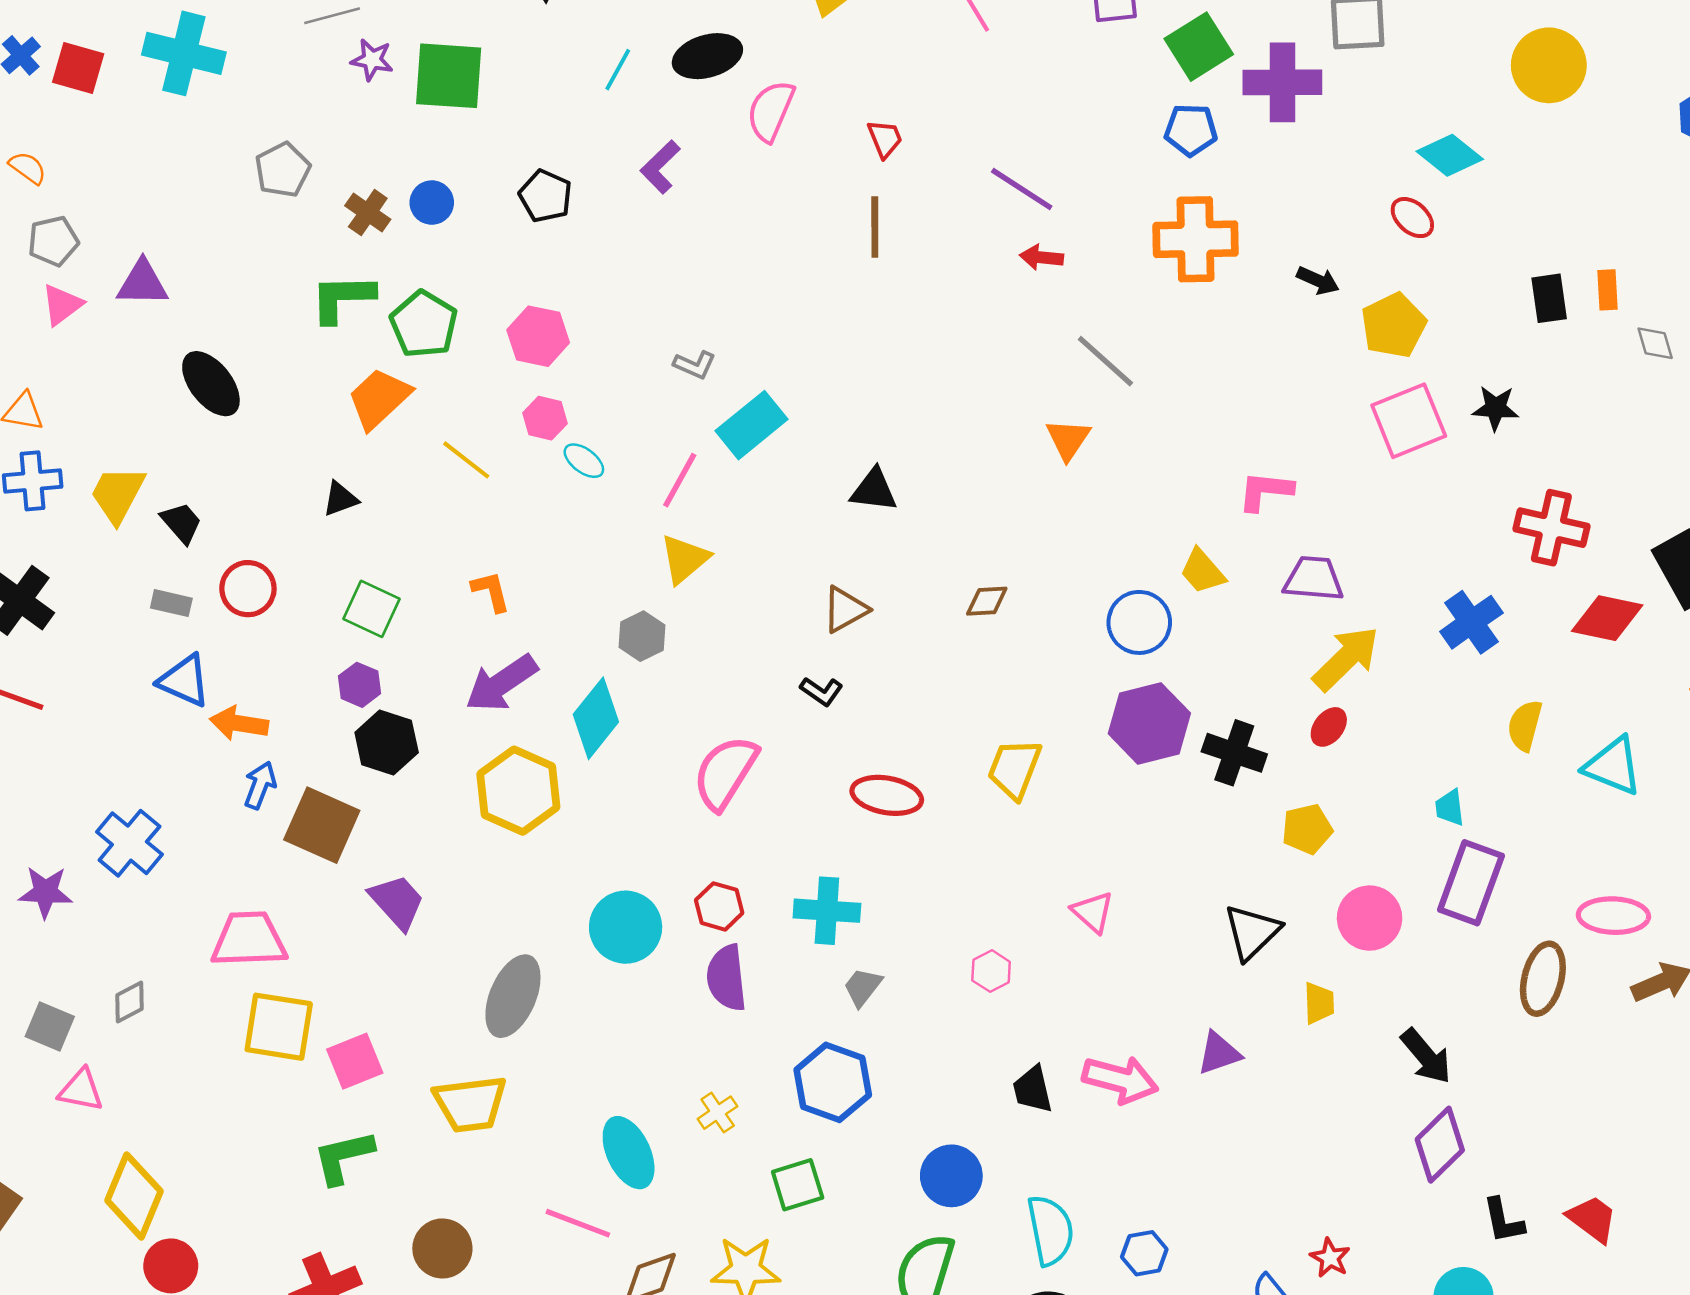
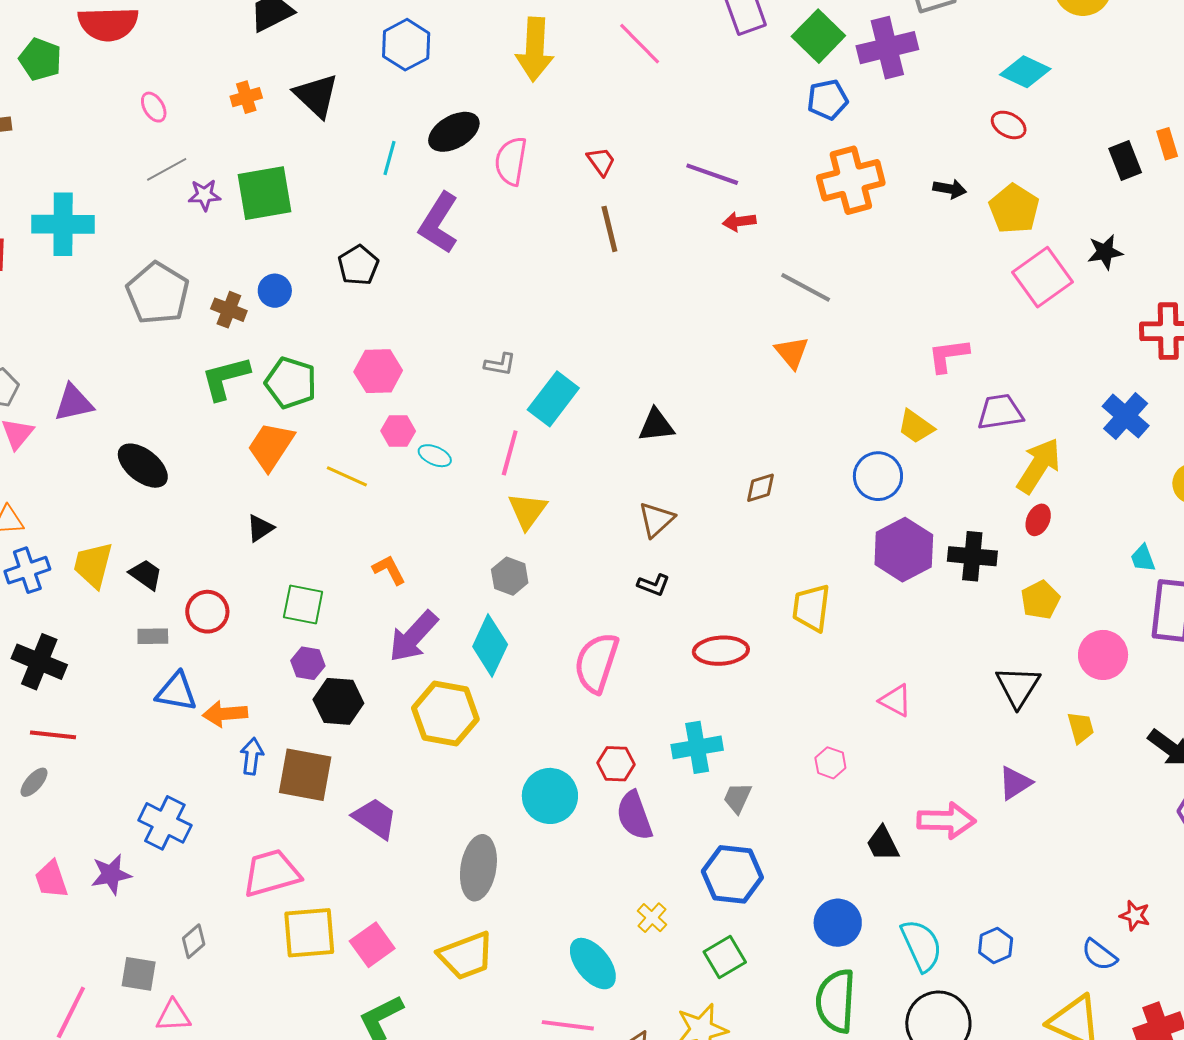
purple L-shape: (660, 167) -> (439, 223), size x1.5
gray pentagon: (283, 170) -> (158, 293), size x1.5
black pentagon: (545, 196) -> (358, 265), turned 30

